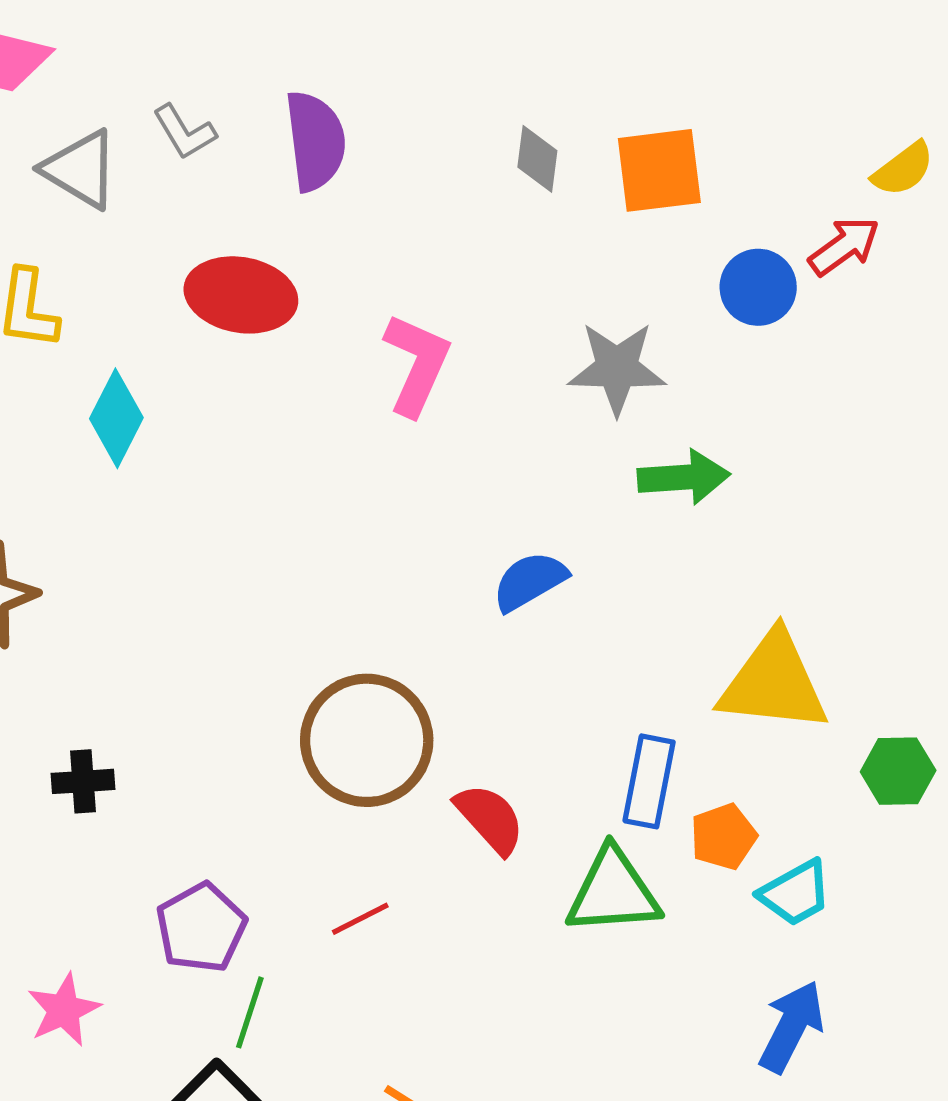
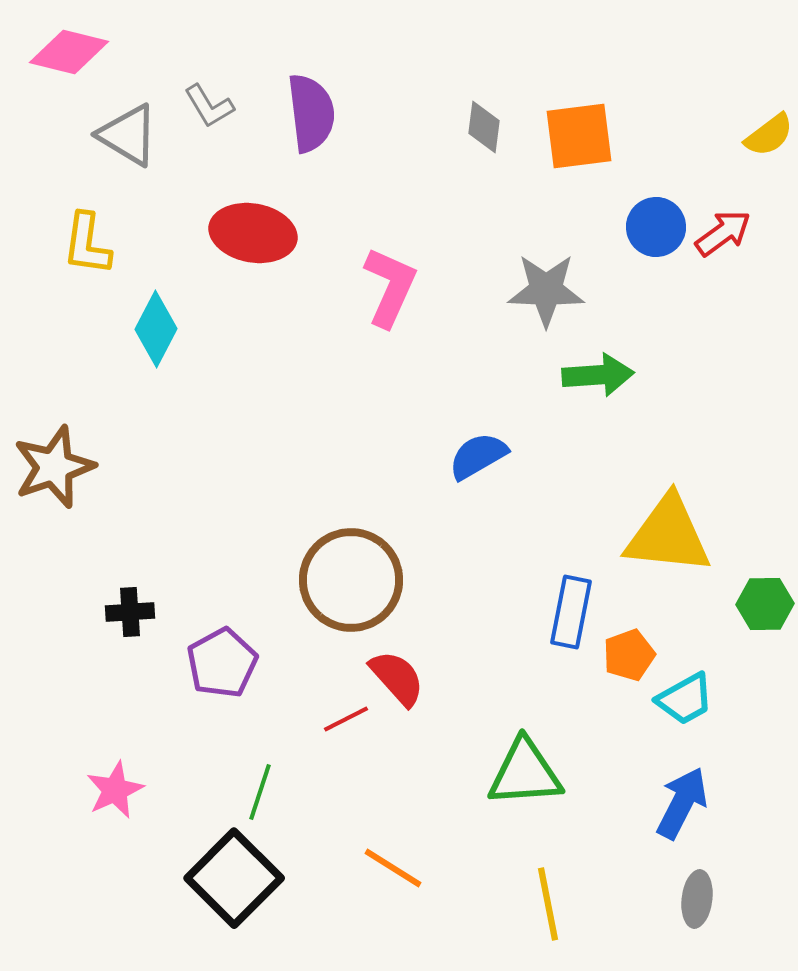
red arrow: (844, 246) -> (723, 233), moved
red semicircle: (490, 819) -> (397, 678), moved
green triangle: (613, 892) -> (525, 773), moved
purple pentagon: (201, 928) -> (222, 663), moved

